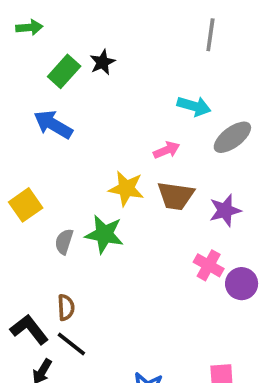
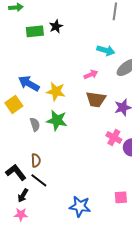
green rectangle: (64, 71) -> (35, 31), turned 42
blue arrow: (53, 124) -> (29, 83), moved
yellow star: (126, 188) -> (56, 91), moved
gray semicircle: (64, 242) -> (35, 124), turned 144

